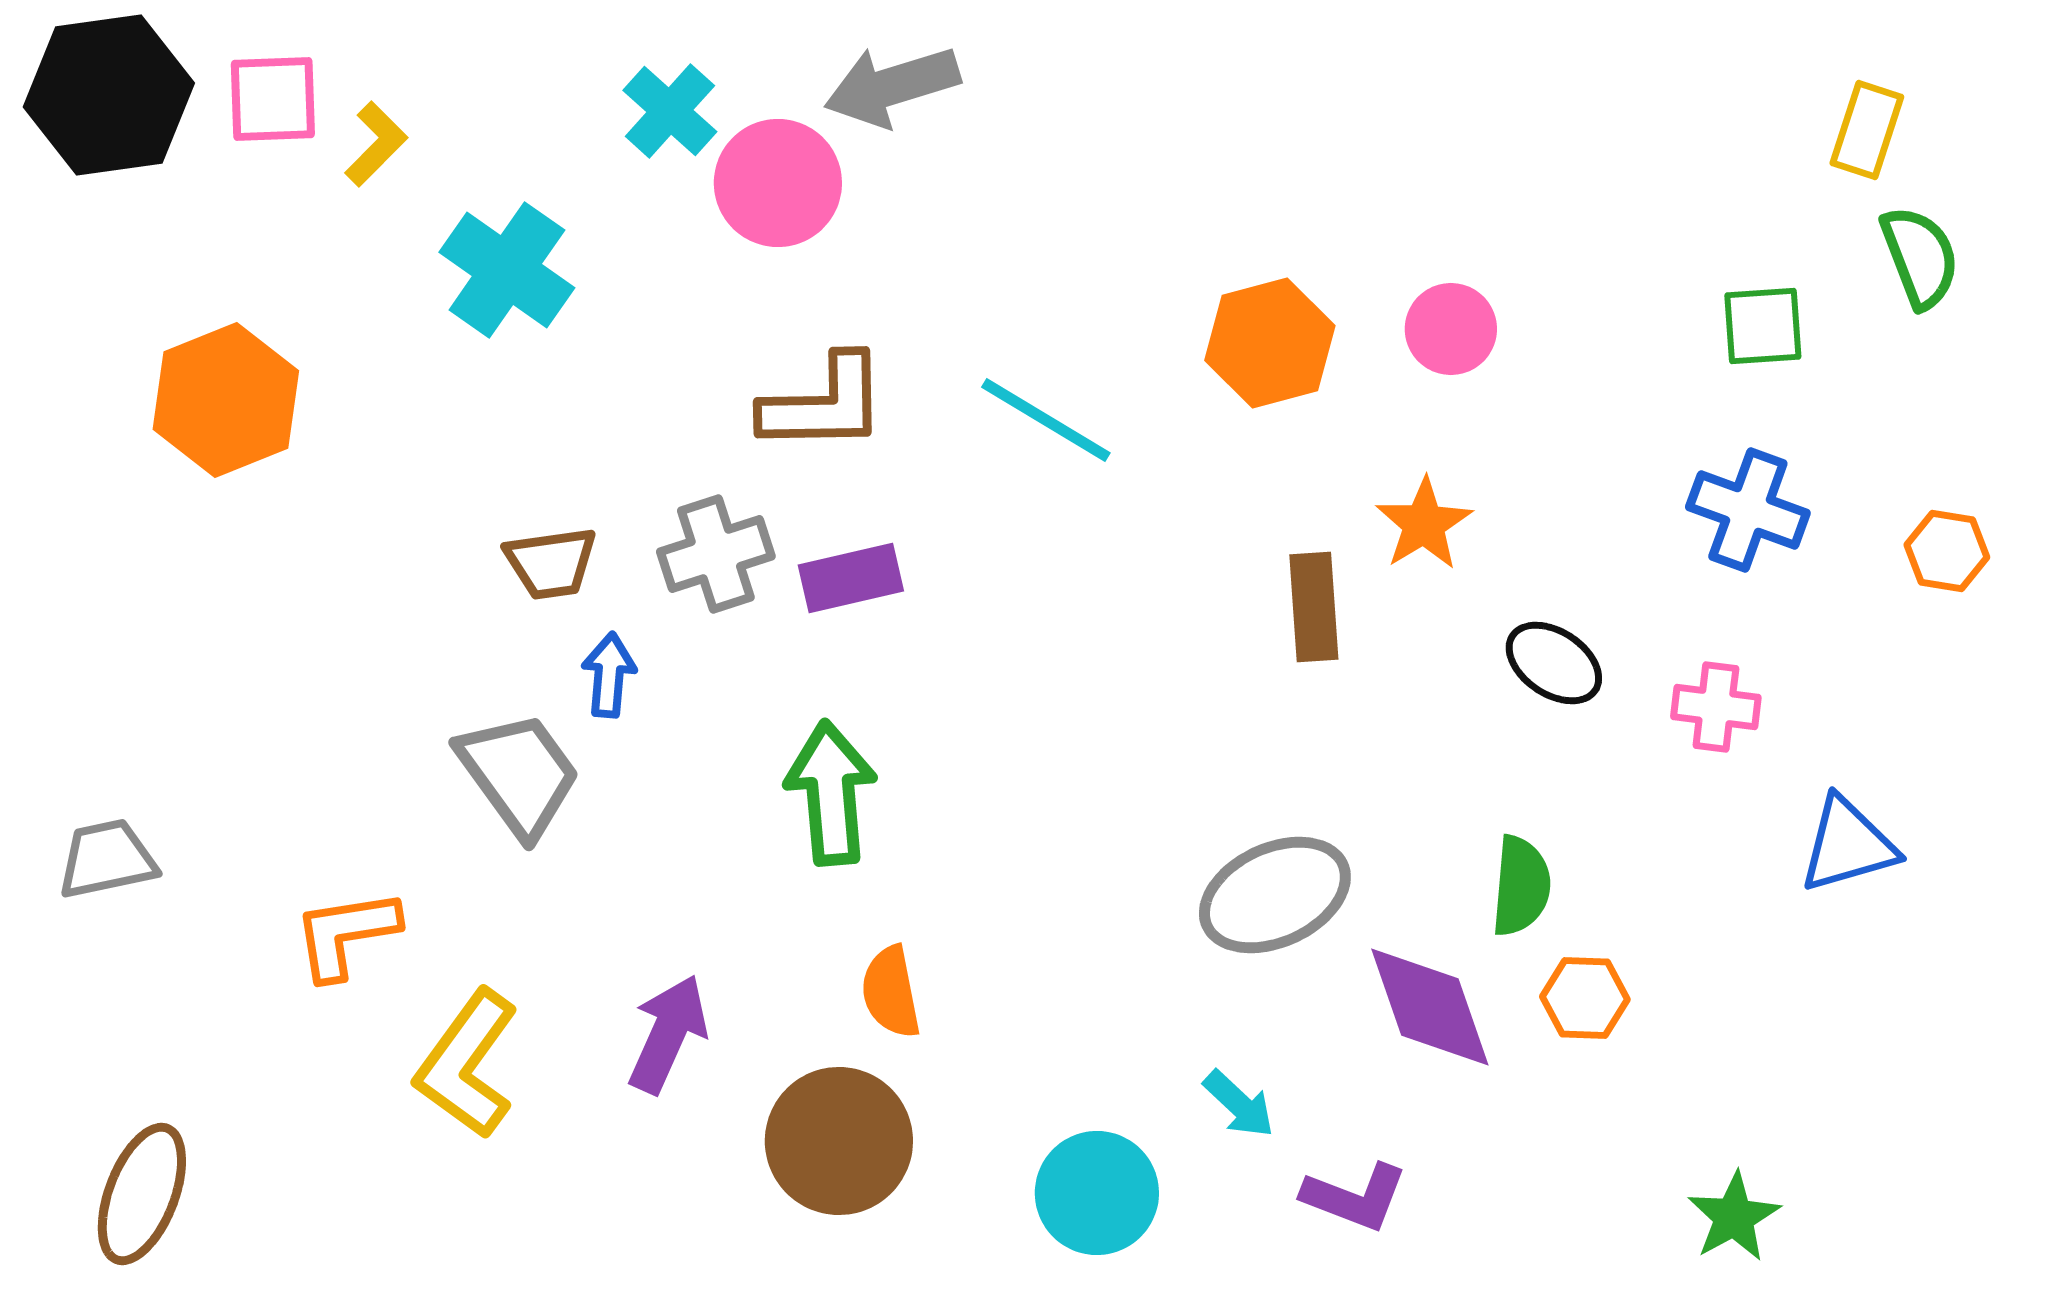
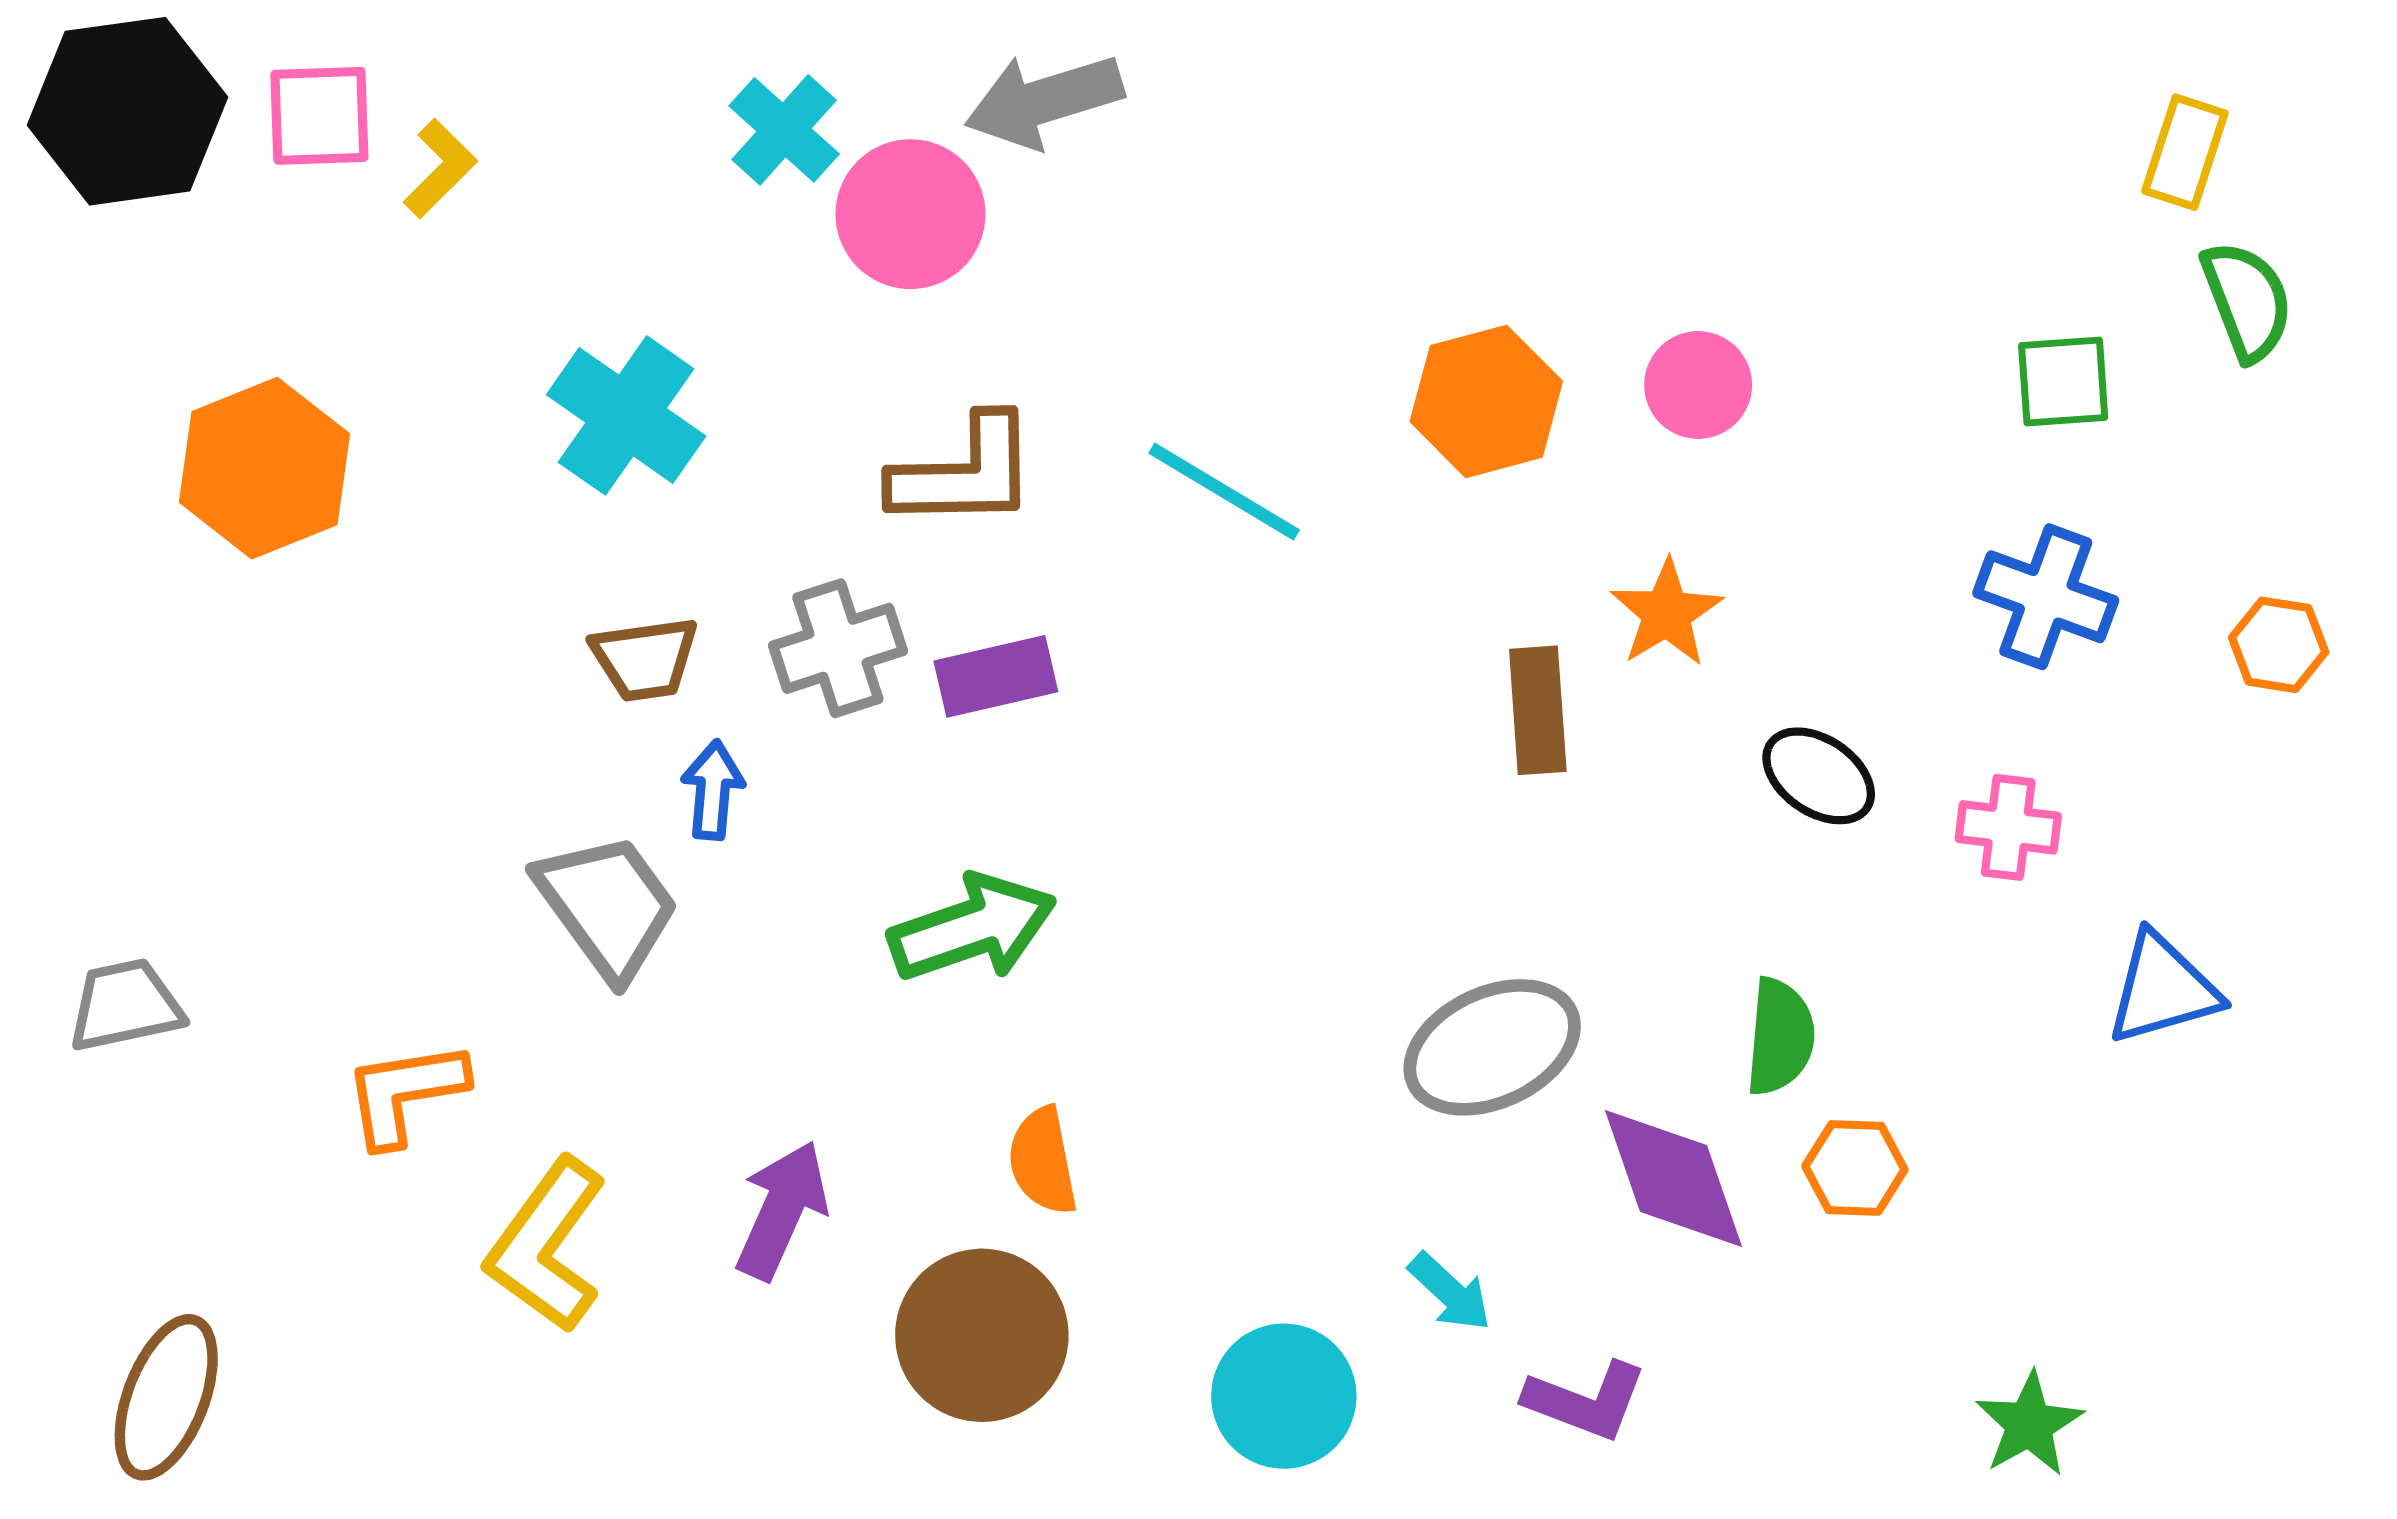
cyan cross: (507, 270) -> (626, 415), moved
green arrow: (831, 793) -> (973, 928), turned 76

